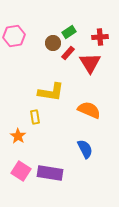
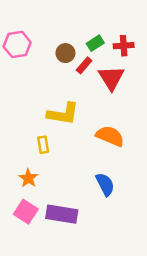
green rectangle: (69, 32) -> (95, 43), moved
orange star: (18, 136) -> (28, 178), moved

